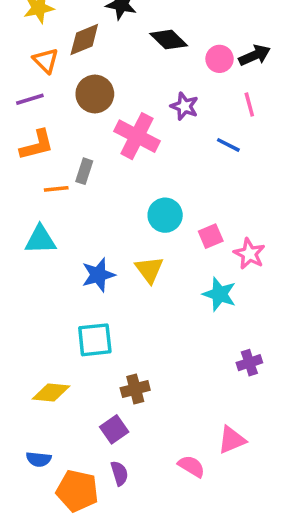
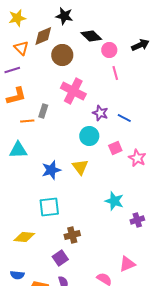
pink circle: (220, 59) -> (109, 50), moved
brown circle: (95, 94) -> (62, 55), moved
pink line: (249, 105) -> (115, 73), moved
purple star: (184, 106) -> (100, 113), moved
blue line: (228, 145) -> (124, 118), moved
cyan star: (220, 294) -> (114, 201), moved

